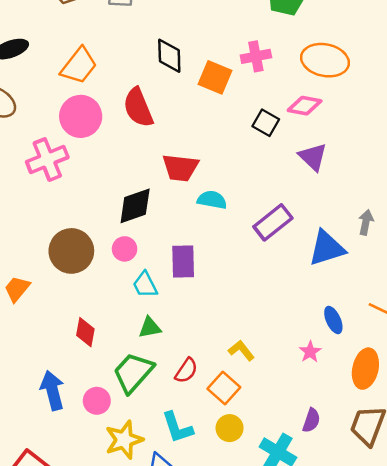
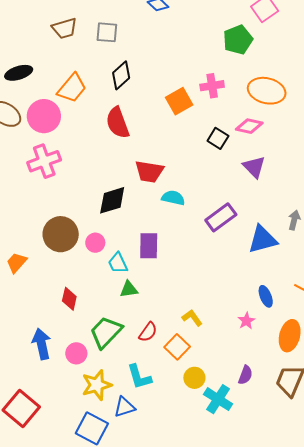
black diamond: (169, 56) -> (121, 75), moved, turned 48
orange square: (215, 77) -> (179, 101), turned 36
pink circle: (81, 116) -> (44, 116), moved
pink circle: (125, 249) -> (95, 243), moved
green triangle: (150, 328) -> (129, 289), moved
yellow circle: (230, 428) -> (194, 378), moved

